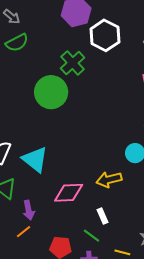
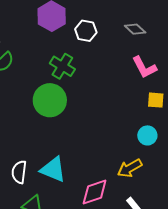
white hexagon: (105, 35) -> (86, 31), size x0.7

